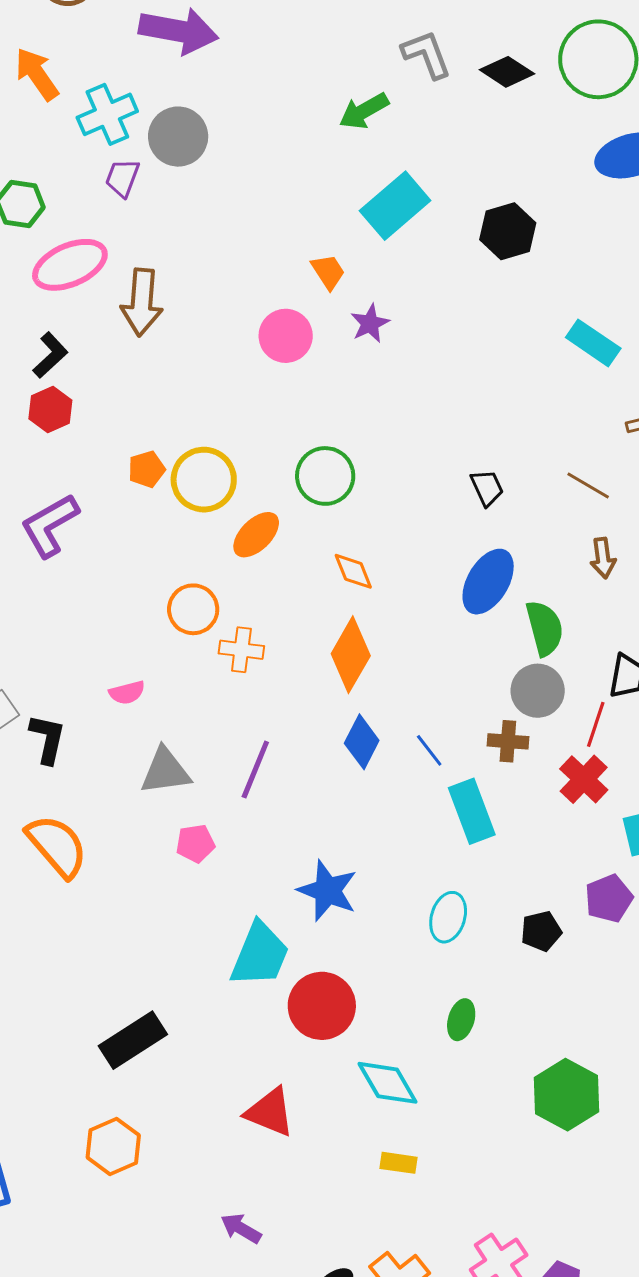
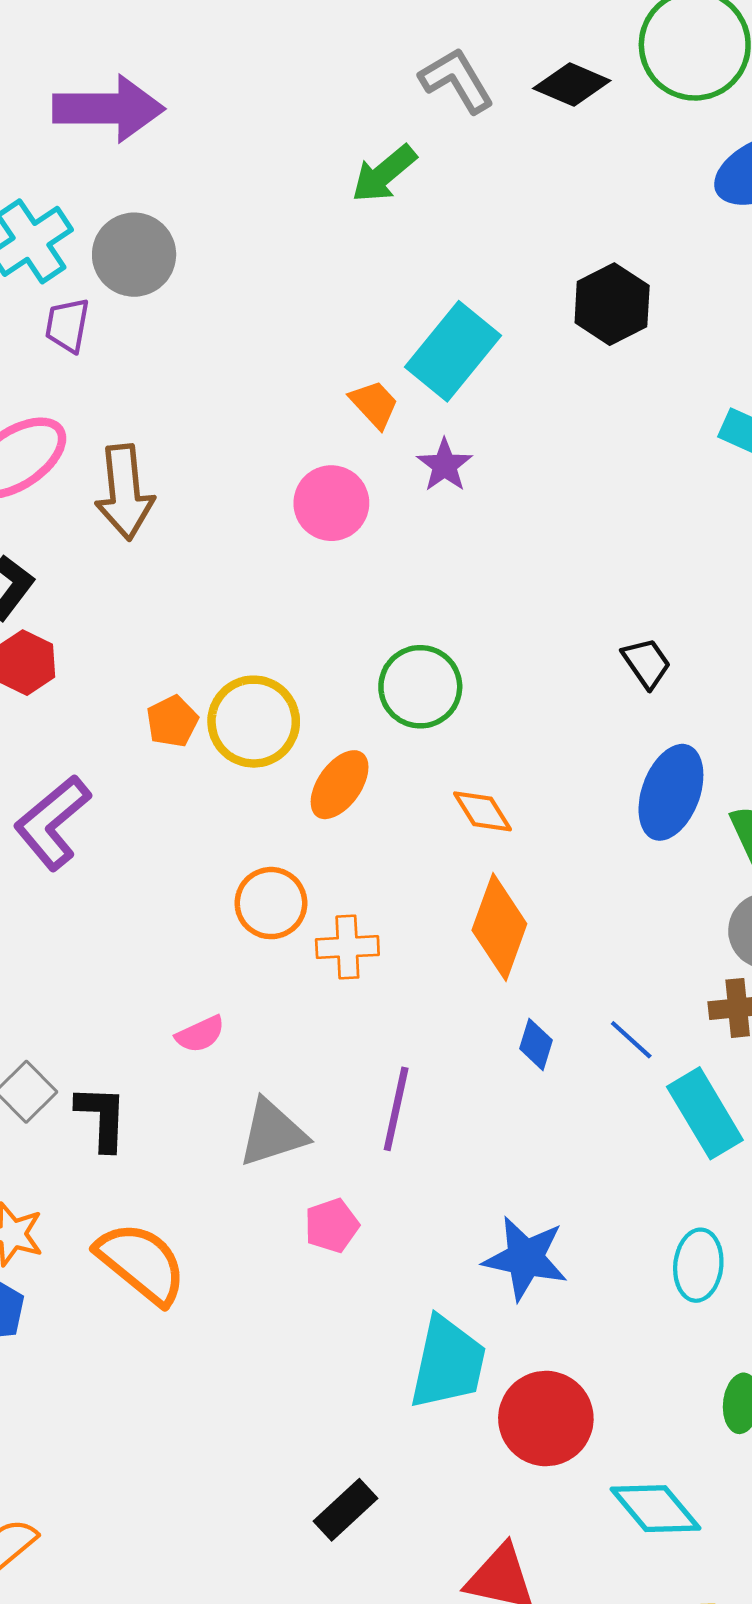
cyan rectangle: (395, 206) -> (453, 351), moved
blue diamond: (362, 742) -> (536, 1044), size x0.7
black rectangle: (133, 1040) -> (346, 1510), moved, size x0.7

